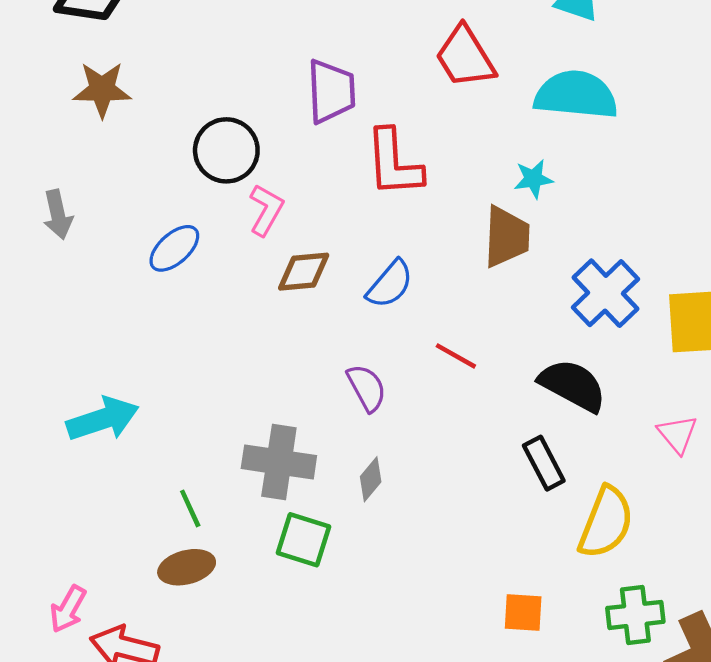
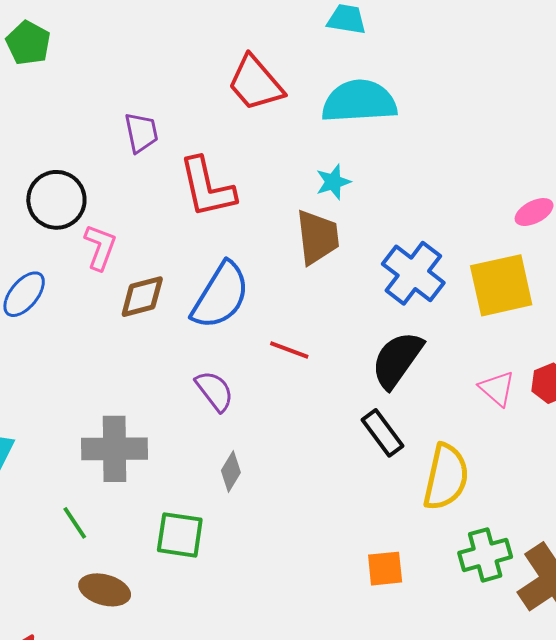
purple trapezoid: (331, 91) -> (141, 133), size x0.7
blue semicircle: (390, 284) -> (221, 296), size x1.5
black semicircle: (573, 385) -> (397, 360), turned -74
gray cross: (279, 462) -> (114, 449), moved
brown ellipse: (187, 567) -> (105, 590), moved, turned 39

